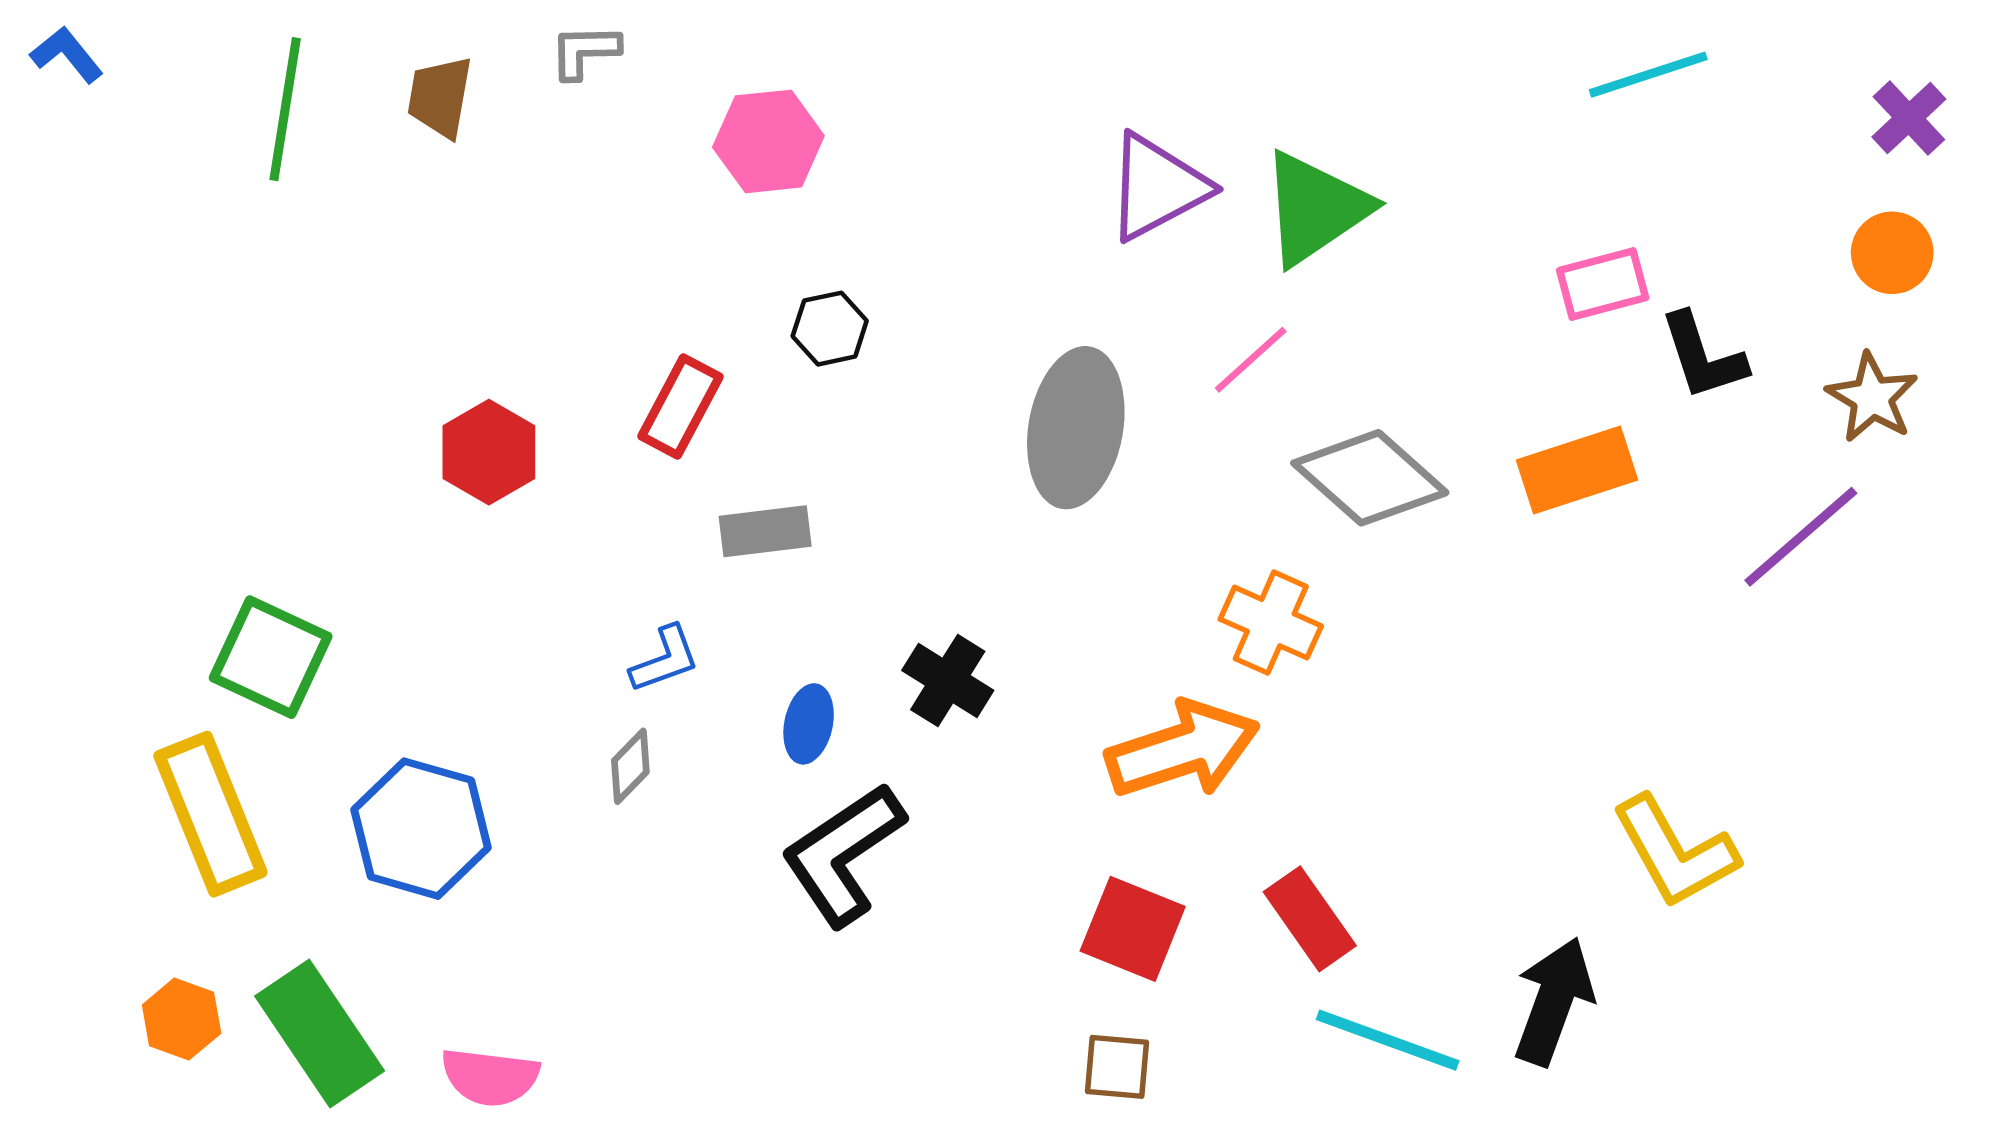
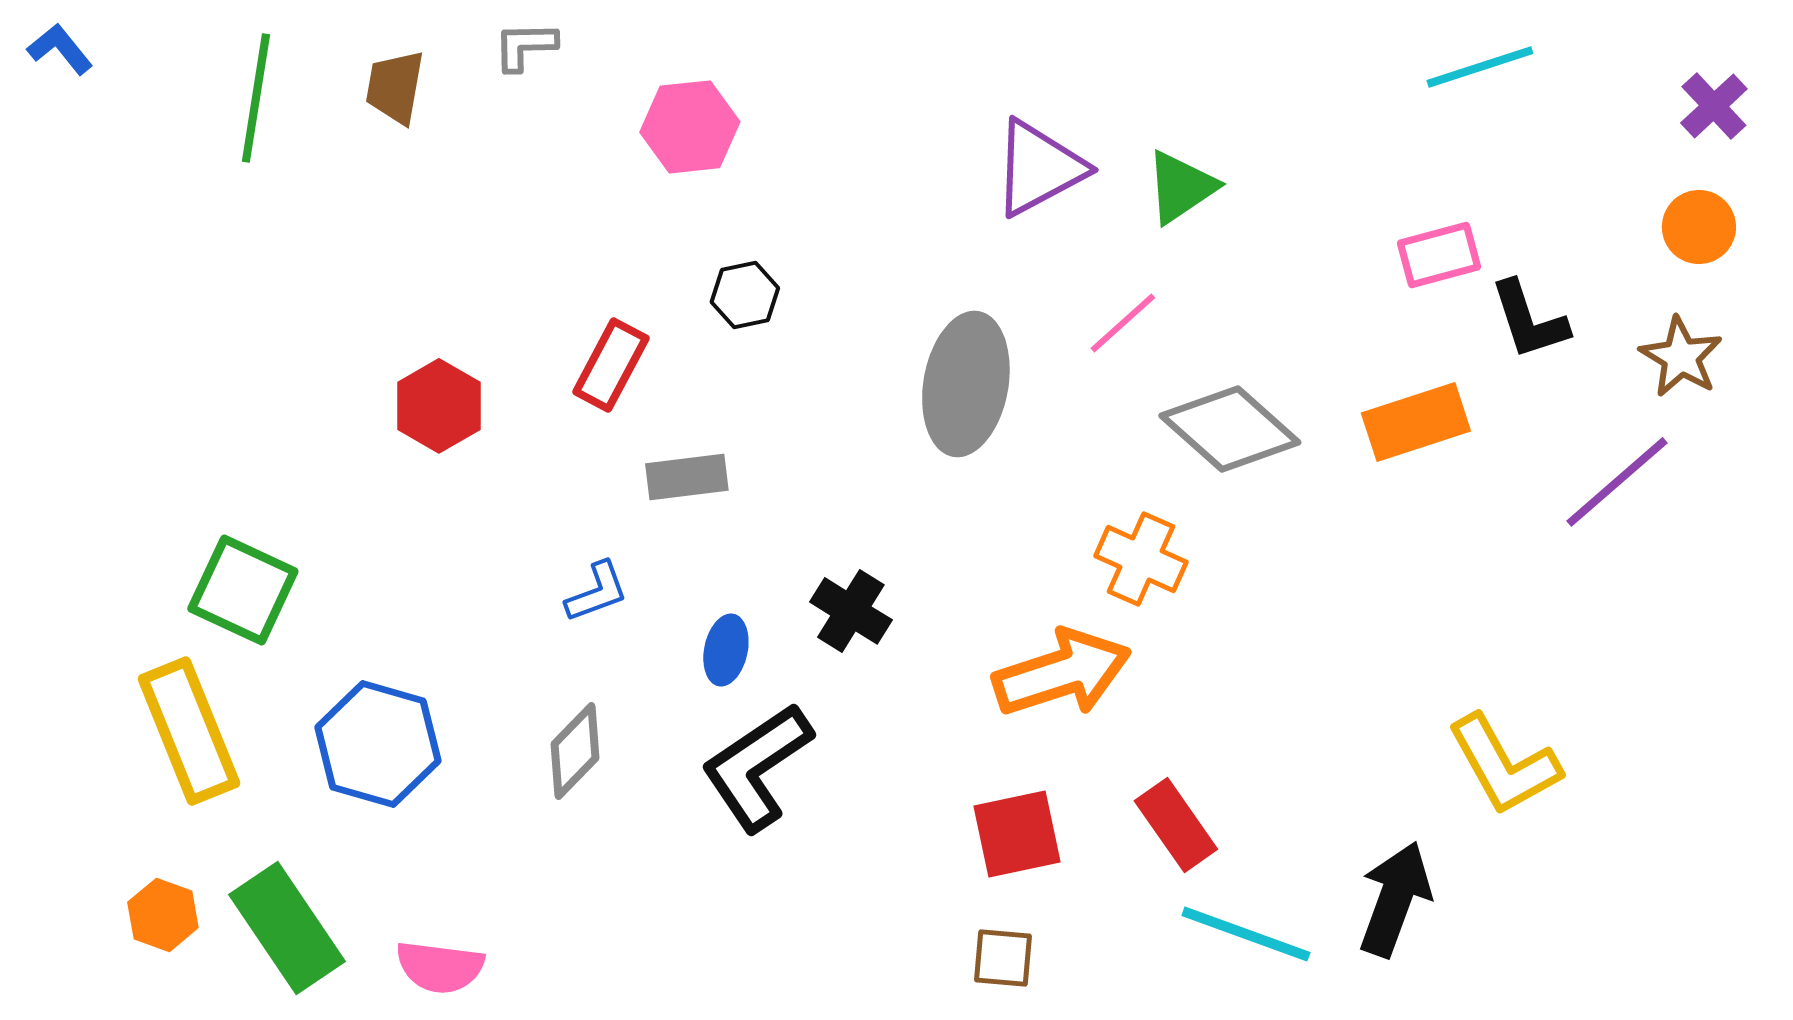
green triangle: (1315, 208) -> (1181, 187), size x0.7
gray diamond: (630, 766) -> (575, 751), moved, size x1.4
red square: (1133, 929) -> (1017, 834), turned -34

